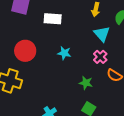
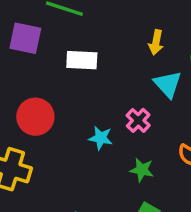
cyan star: (64, 53) -> (101, 138), moved
pink cross: (100, 57) -> (138, 120), moved

